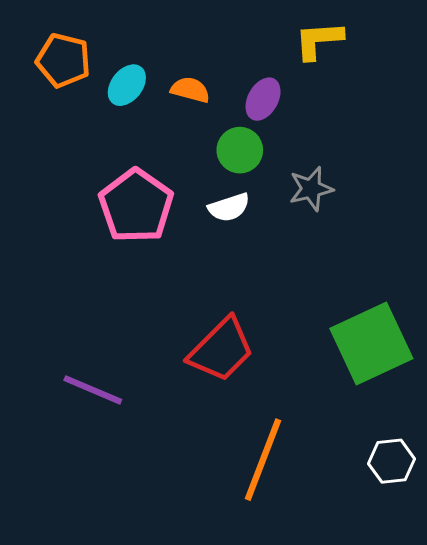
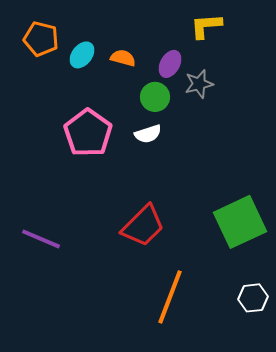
gray star: (311, 189) -> (199, 84), moved
purple line: (93, 390) -> (41, 239), moved

